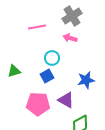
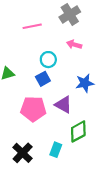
pink arrow: (70, 38) -> (74, 45), moved

